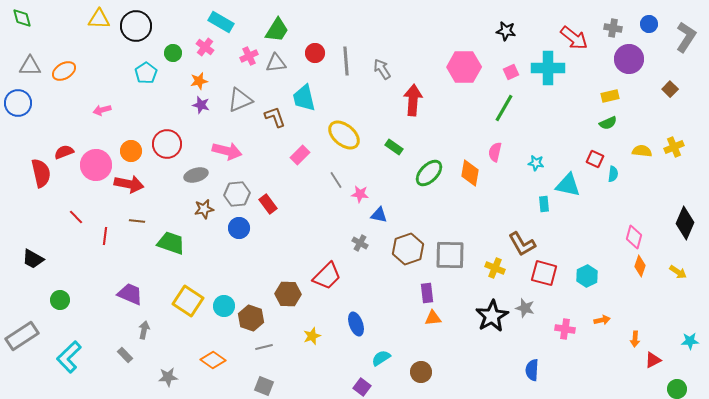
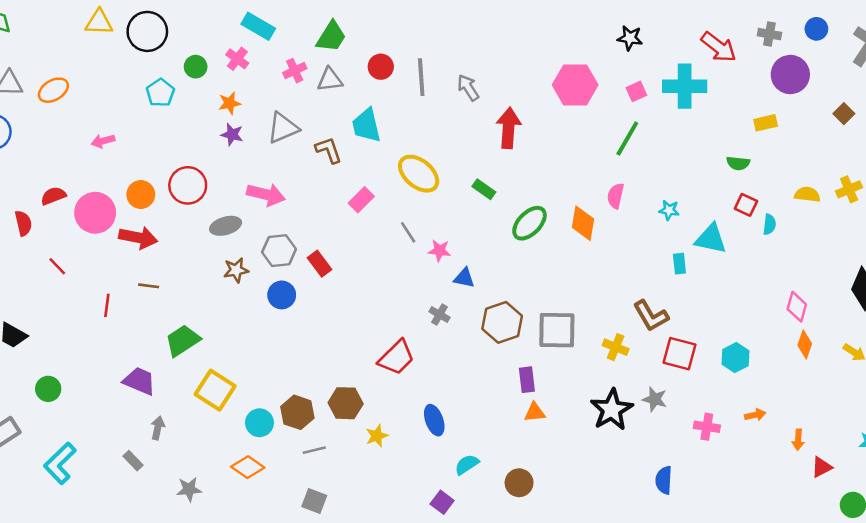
green semicircle: (608, 123) -> (738, 163), moved, turned 30
red semicircle: (41, 173) -> (23, 223), size x0.7
red line: (76, 217) -> (57, 266), moved
green trapezoid: (171, 243) -> (183, 341), moved, turned -52
brown hexagon: (288, 294) -> (346, 403), moved
cyan circle: (224, 306) -> (259, 423), moved

